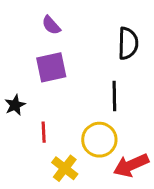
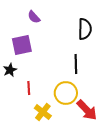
purple square: (51, 67) -> (22, 45), moved
red arrow: (131, 165) -> (87, 110), turned -110

